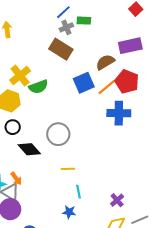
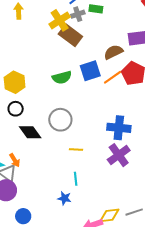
yellow cross: (20, 75) -> (60, 20), moved
green semicircle: (38, 87) -> (62, 77), moved
blue cross: (119, 113) -> (119, 128), moved
yellow line: (68, 169) -> (76, 149), moved
purple cross: (117, 200) -> (119, 155), moved, size x1.6

